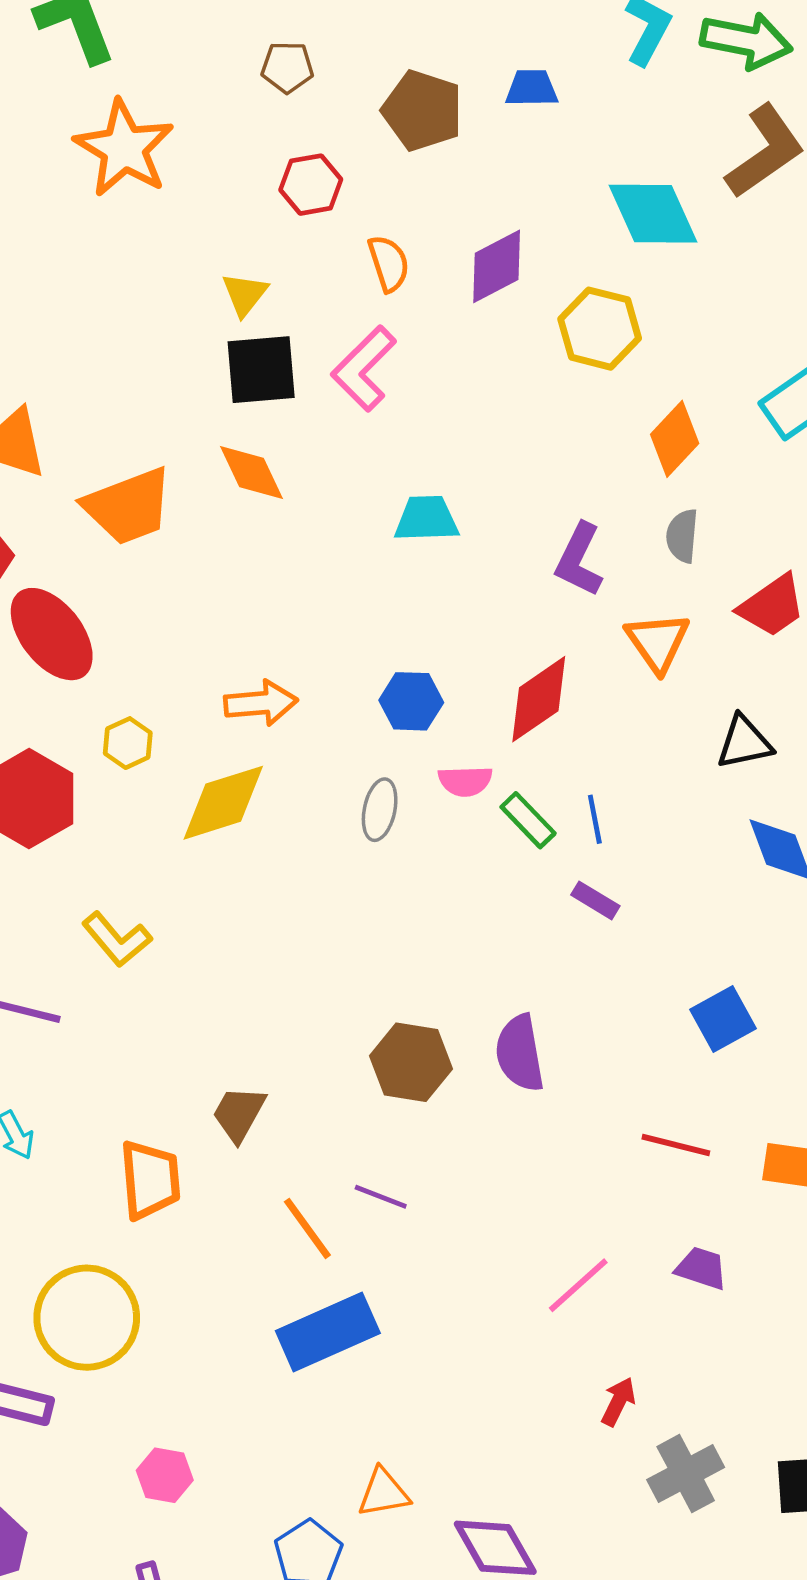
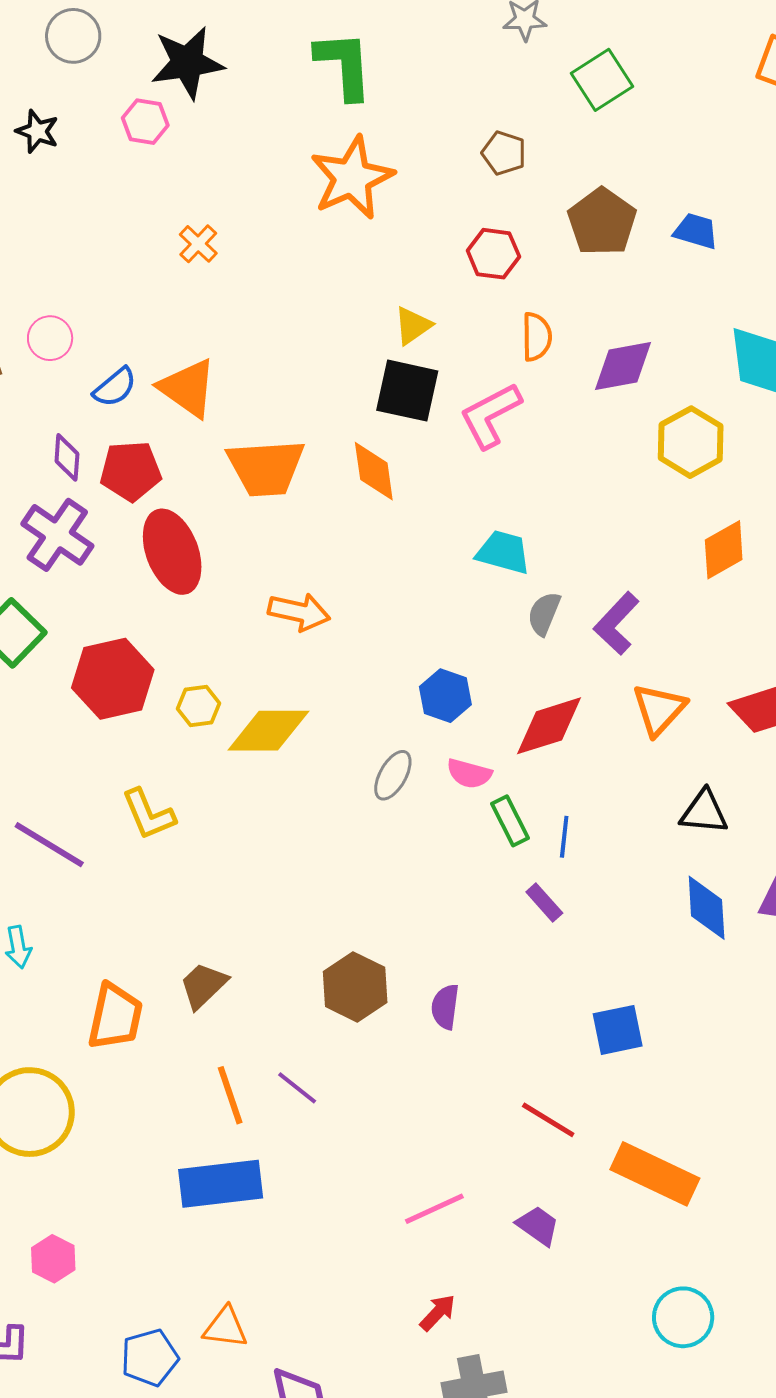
gray semicircle: (682, 536) -> (544, 614), moved
orange arrow: (261, 703) -> (299, 612), moved
yellow hexagon: (128, 743) -> (199, 706), moved
purple semicircle: (520, 1053) -> (445, 1007), size x0.7

